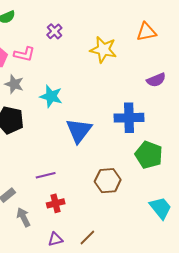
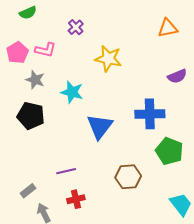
yellow star: (103, 50) -> (108, 59), moved

